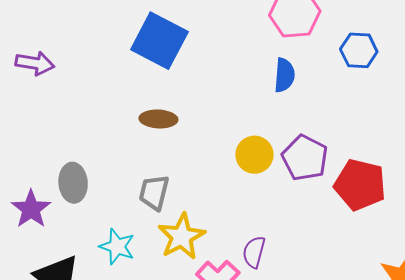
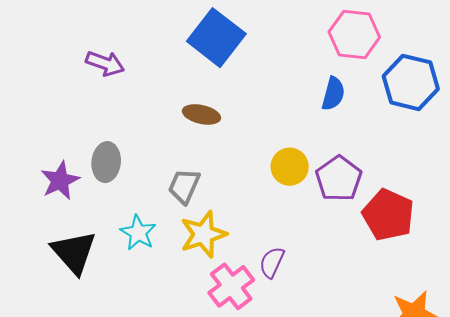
blue hexagon: (359, 50) -> (411, 82), size x1.5
purple arrow: (35, 63) -> (105, 63), moved

